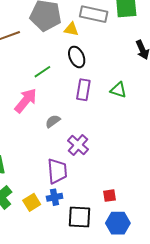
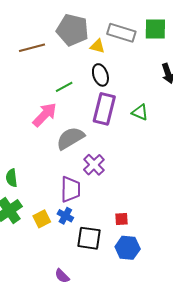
purple rectangle: (83, 90) -> (104, 109), size x1.4
gray semicircle: (53, 121) -> (70, 138), size x1.8
blue cross: (55, 197) -> (65, 216), turned 35

